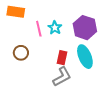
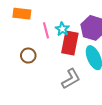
red rectangle: (62, 58) -> (70, 43), moved, size x1.6

